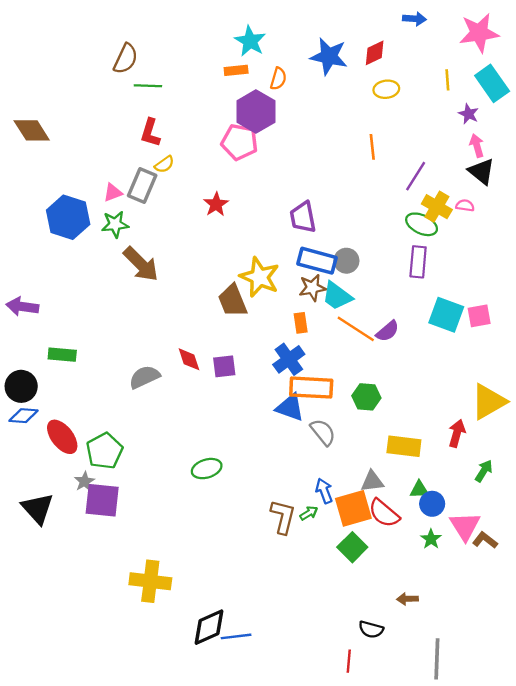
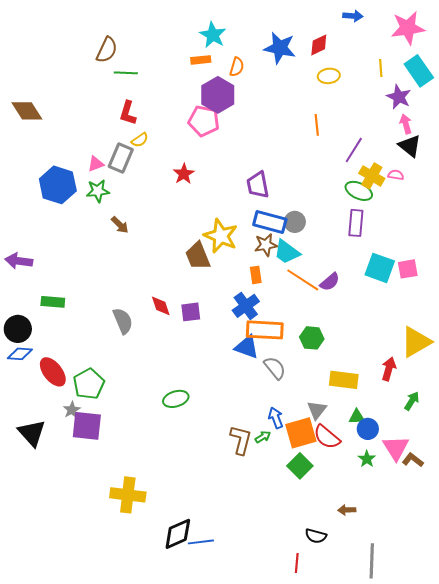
purple star: (469, 114) -> (399, 97), size x1.4
brown arrow: (141, 264) -> (120, 225), size x0.6
gray semicircle: (144, 377) -> (123, 321), turned 92
gray triangle: (372, 481) -> (317, 410), turned -45

